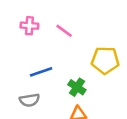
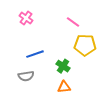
pink cross: (29, 26) -> (26, 18), turned 32
pink line: (64, 31) -> (73, 22), moved

